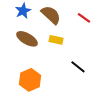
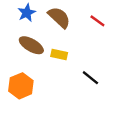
yellow rectangle: (56, 40) -> (59, 55), moved
orange hexagon: (30, 80) -> (21, 86), moved

